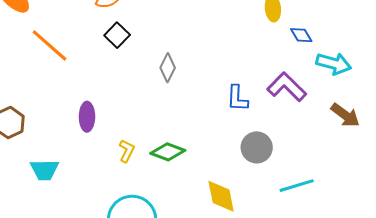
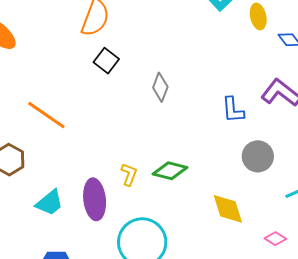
orange line: (49, 45) -> (46, 115), moved
purple ellipse: (87, 117) -> (95, 199), moved, size x1.4
cyan trapezoid: (45, 170) -> (50, 203), turned -32

